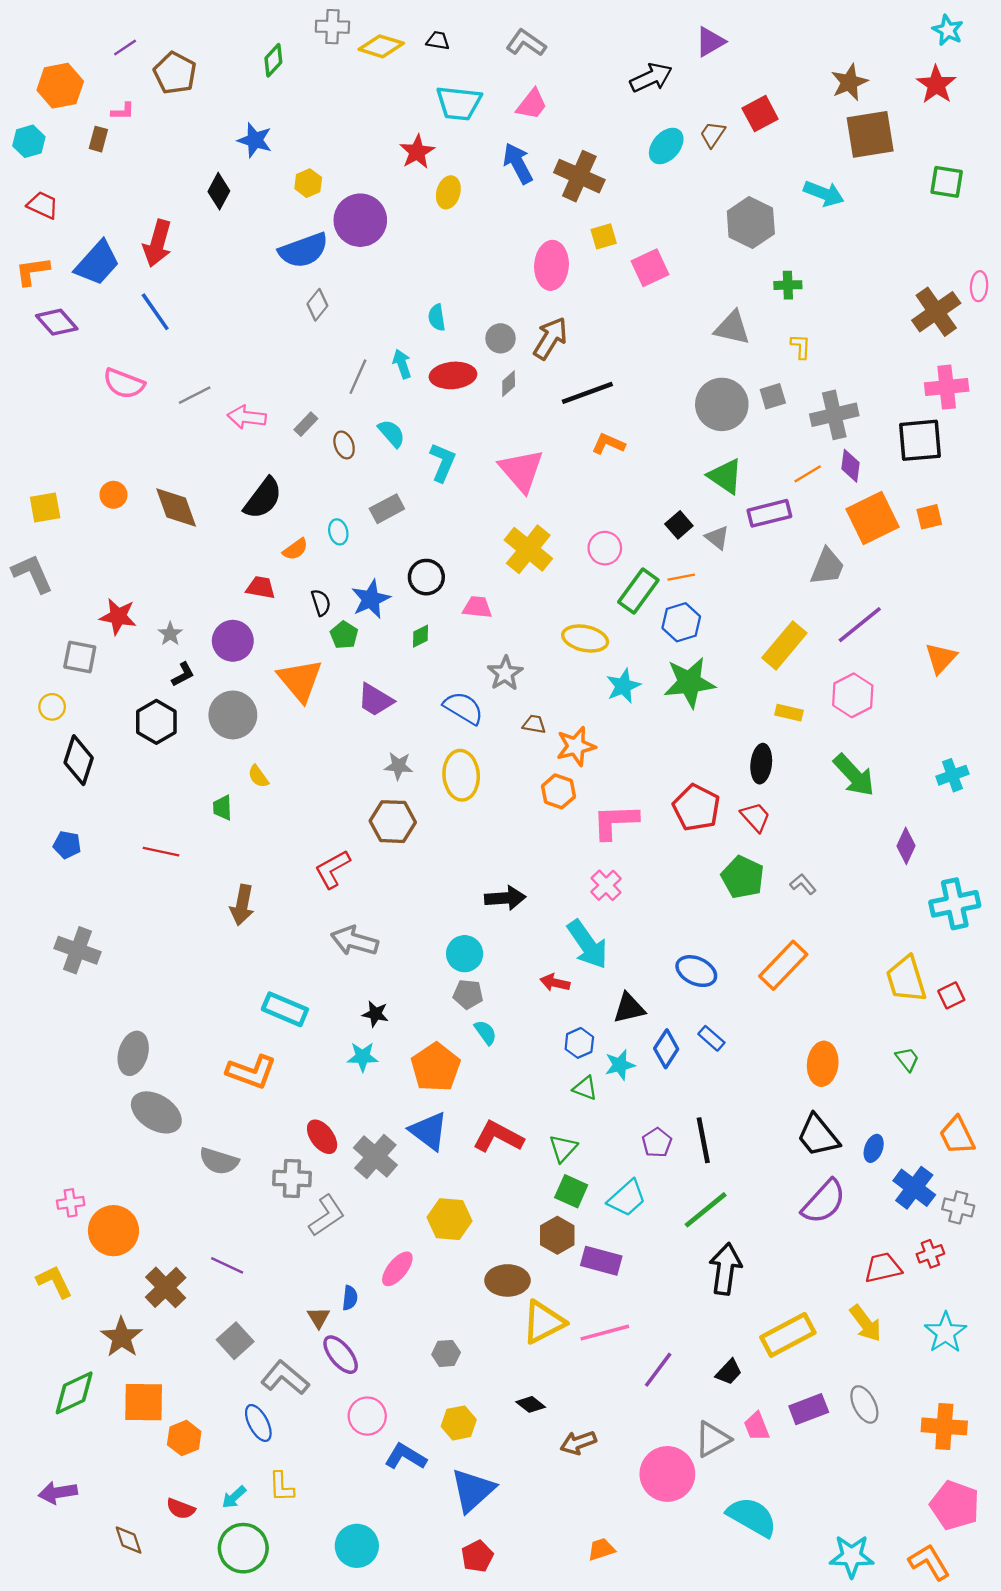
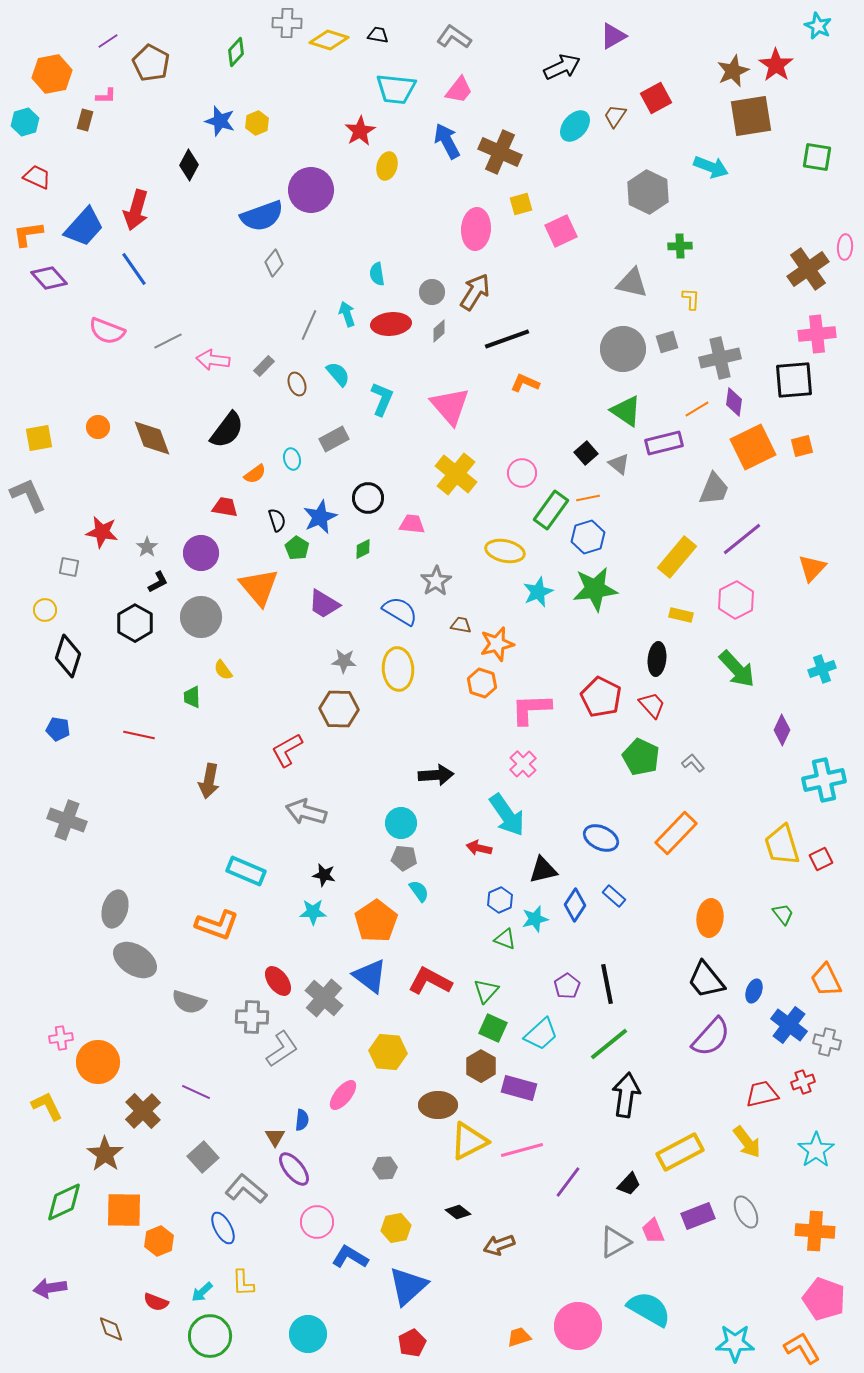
red star: (936, 85) -> (776, 65), moved
yellow hexagon: (308, 183) -> (257, 123), moved
gray square: (80, 657) -> (69, 567), size x0.7
pink circle: (667, 1474) -> (578, 1326), moved

